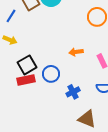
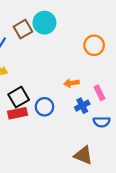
blue cross: (73, 92) -> (82, 106), moved

